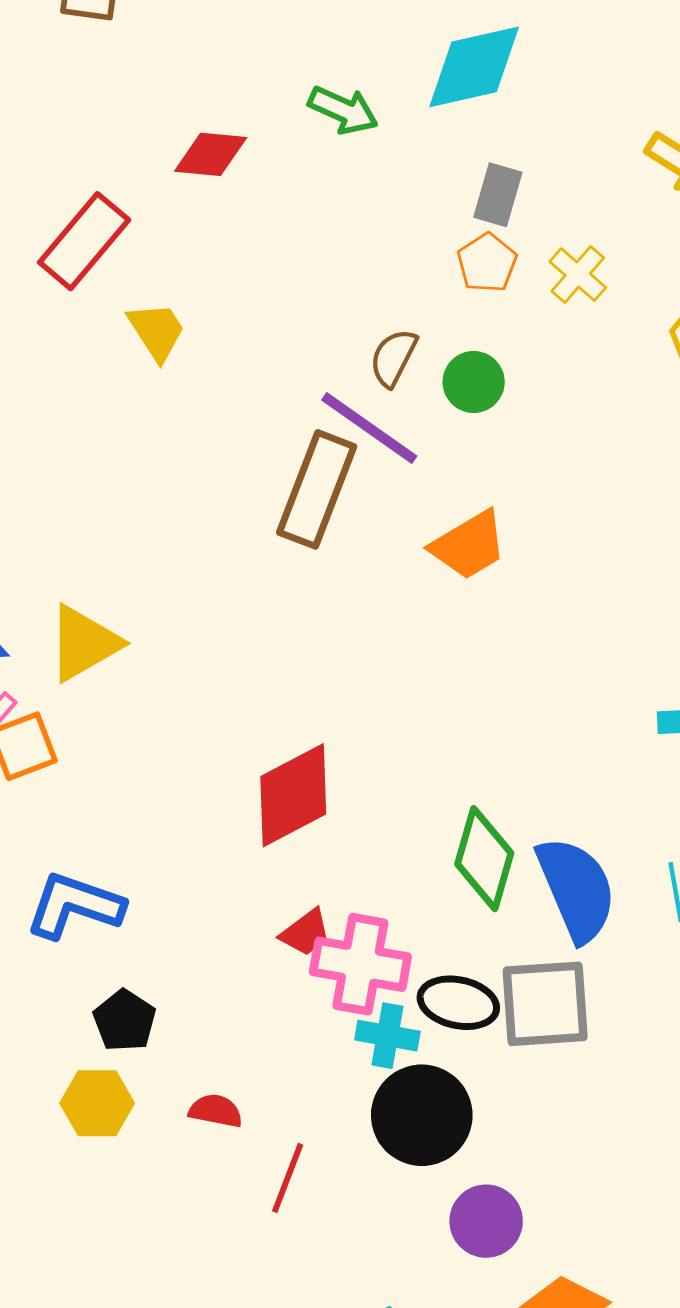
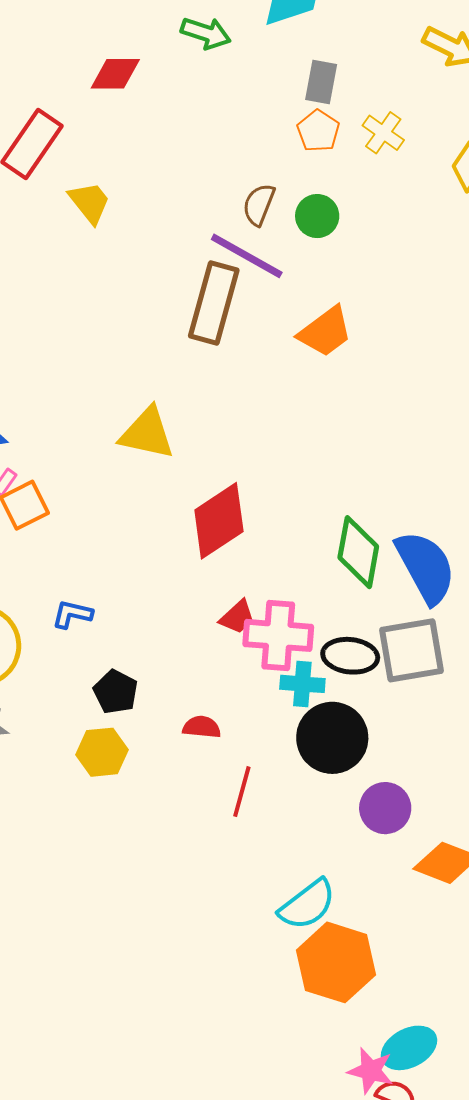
yellow triangle: (84, 643) -> (147, 433), moved, turned 48
blue L-shape: (75, 906) -> (72, 614), size x0.6
red semicircle: (216, 1111) -> (202, 727), moved

